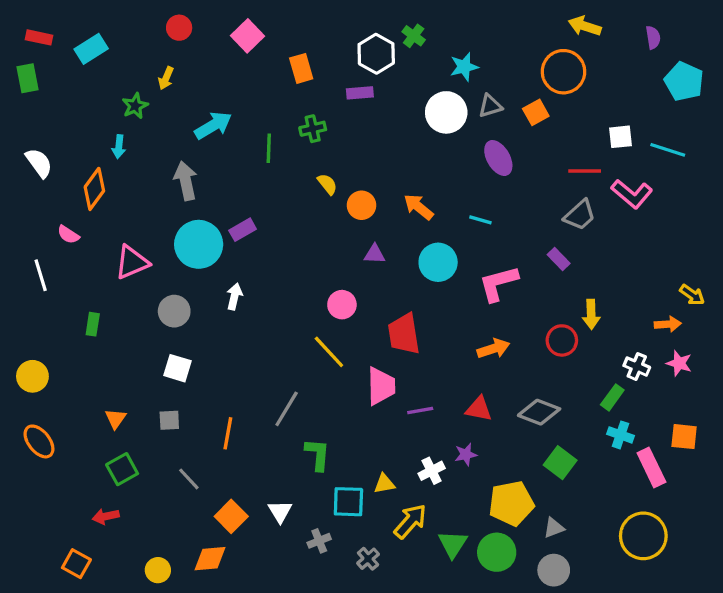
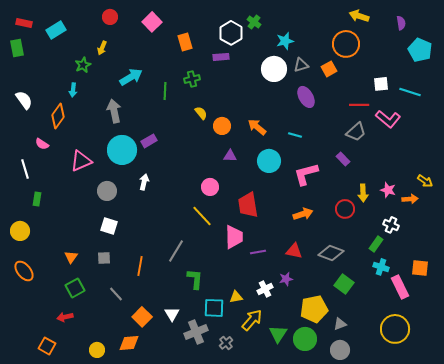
green rectangle: (93, 324) -> (37, 199), moved
pink star: (679, 363) -> (388, 190), moved
gray cross: (319, 541) -> (196, 332), size x1.6

